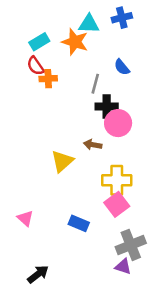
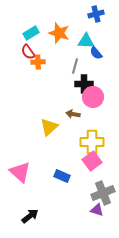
cyan triangle: (89, 24) -> (86, 41), moved
pink triangle: (25, 218) -> (20, 172), size x1.6

